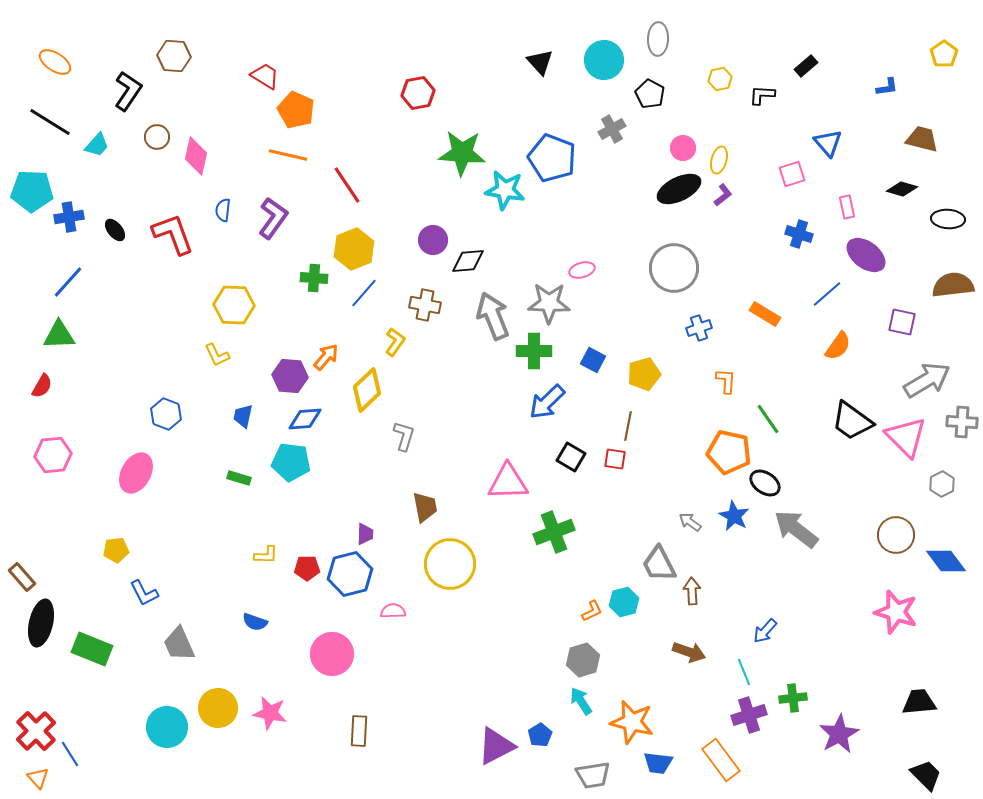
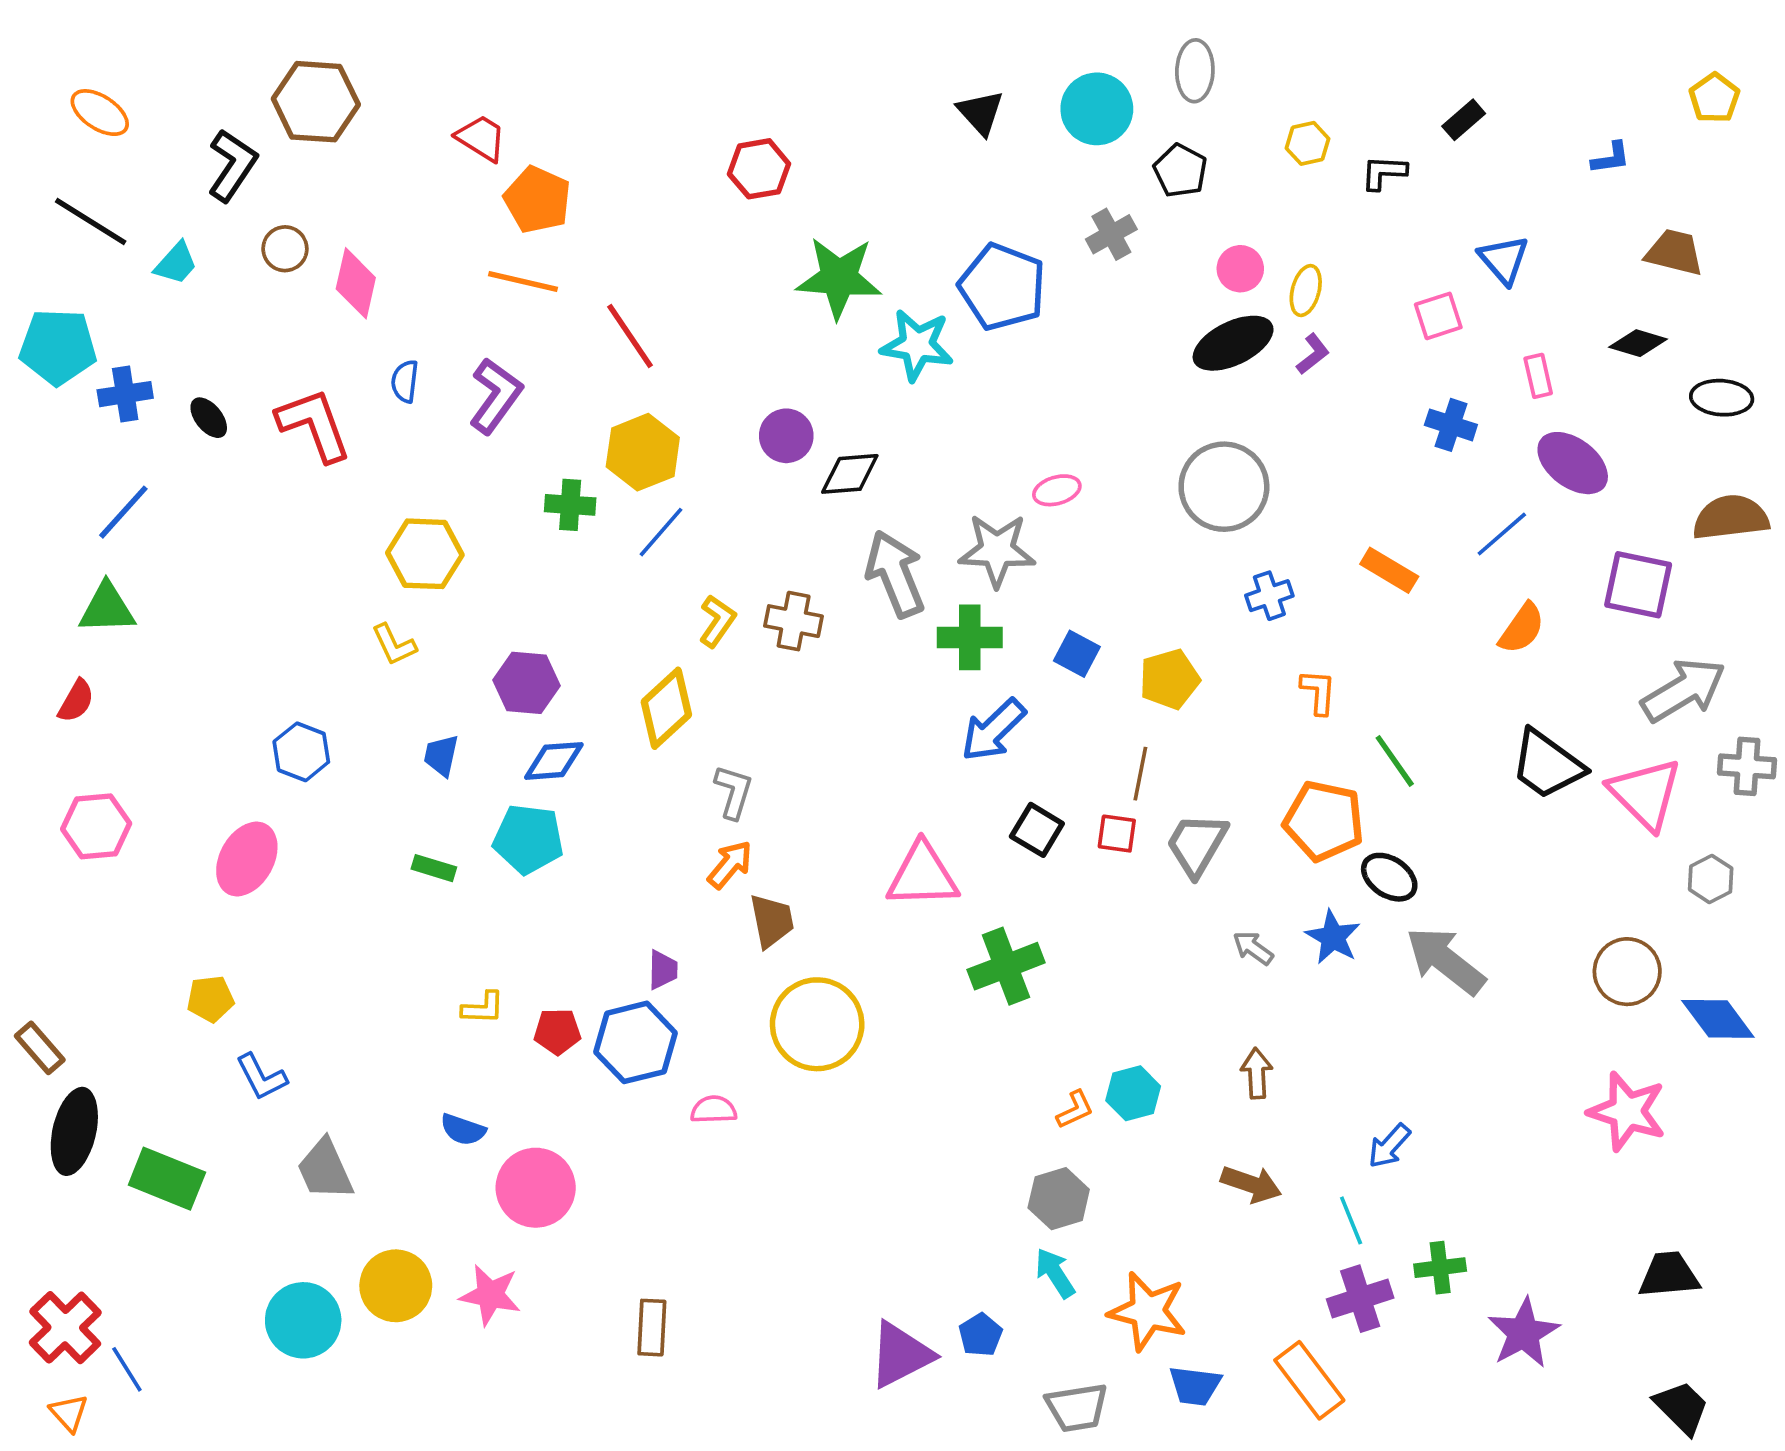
brown hexagon: (174, 56) -> (316, 102), size x1.4
brown cross: (425, 305) -> (794, 621), moved
purple square: (902, 322) -> (1638, 585), size x1.4
orange arrow: (326, 357) -> (730, 864), moved
gray trapezoid: (659, 564) -> (1197, 844), moved, turned 57
pink circle: (332, 654) -> (536, 1188), moved

